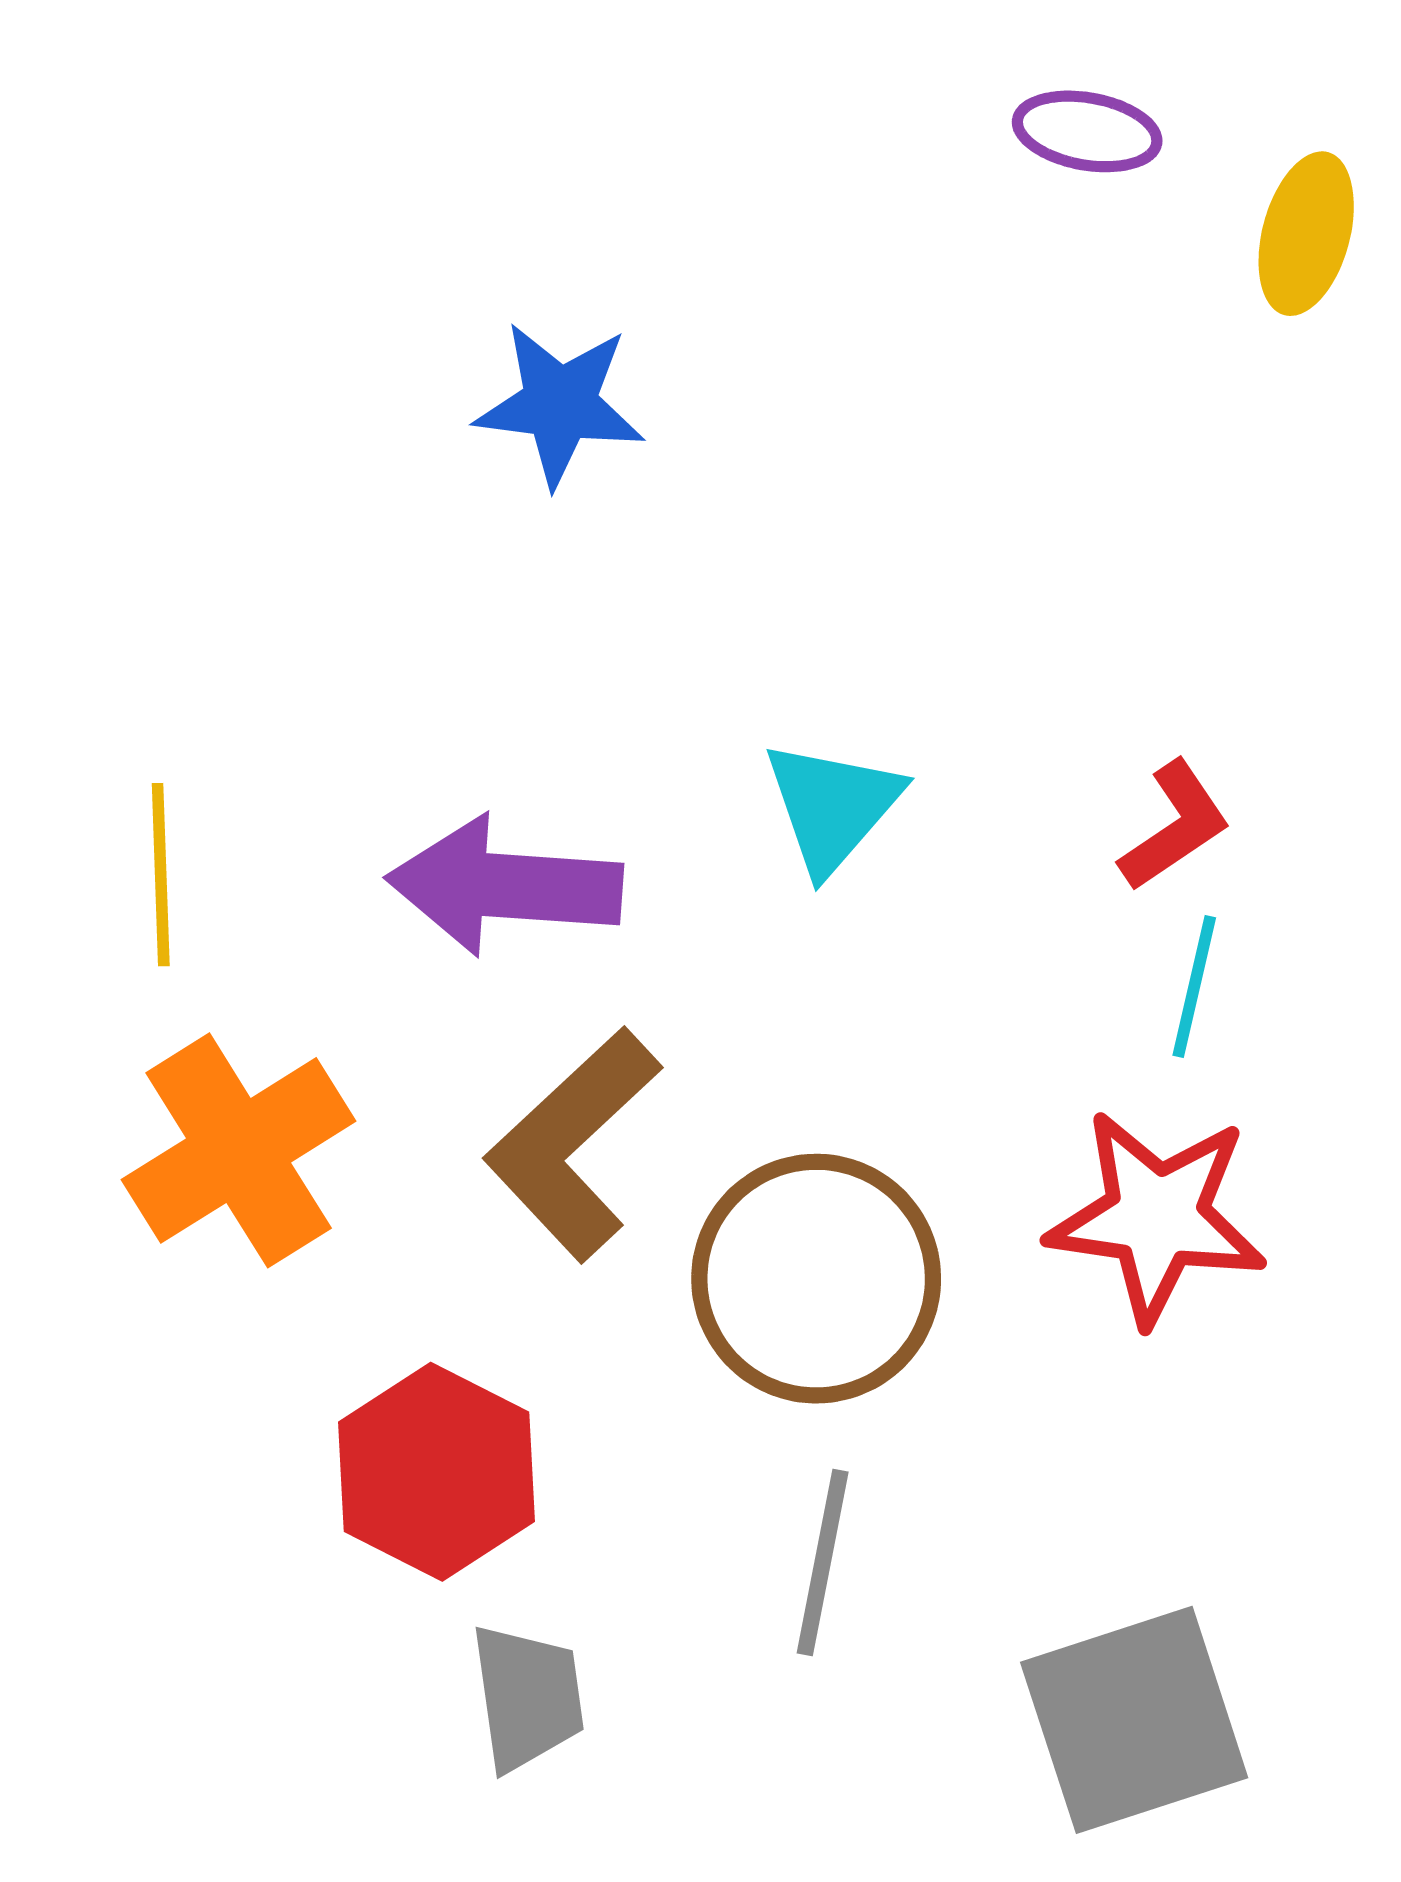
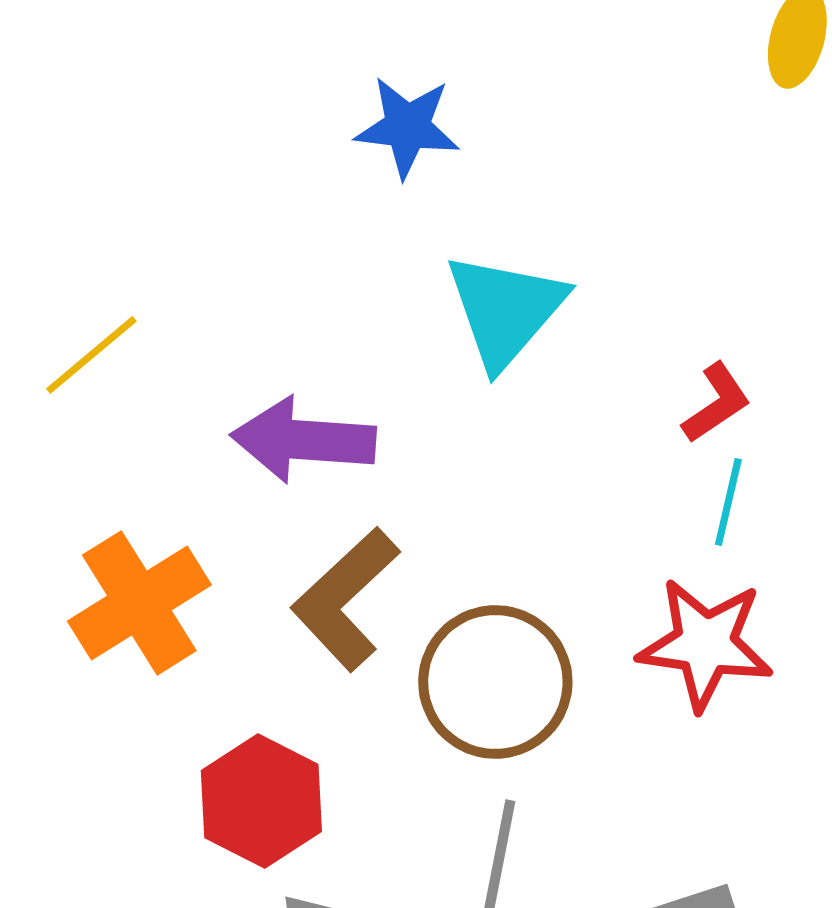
blue star: (560, 404) -> (407, 127), moved
cyan triangle: (832, 806) -> (505, 310), moved, size x1.4
yellow line: (161, 875) -> (91, 355), moved, turned 52

